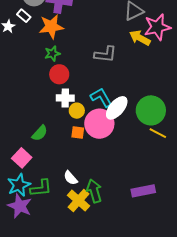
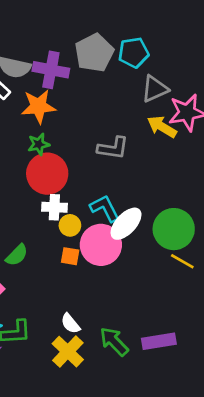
red circle: (59, 74) -> (47, 174), size x1.5
white semicircle: (71, 178) -> (70, 324), moved
green arrow: (94, 191) -> (114, 342), moved, turned -30

